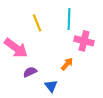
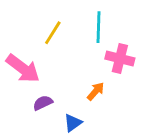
yellow line: (37, 23) -> (53, 33), turned 54
blue triangle: (51, 86) -> (73, 123), turned 32

